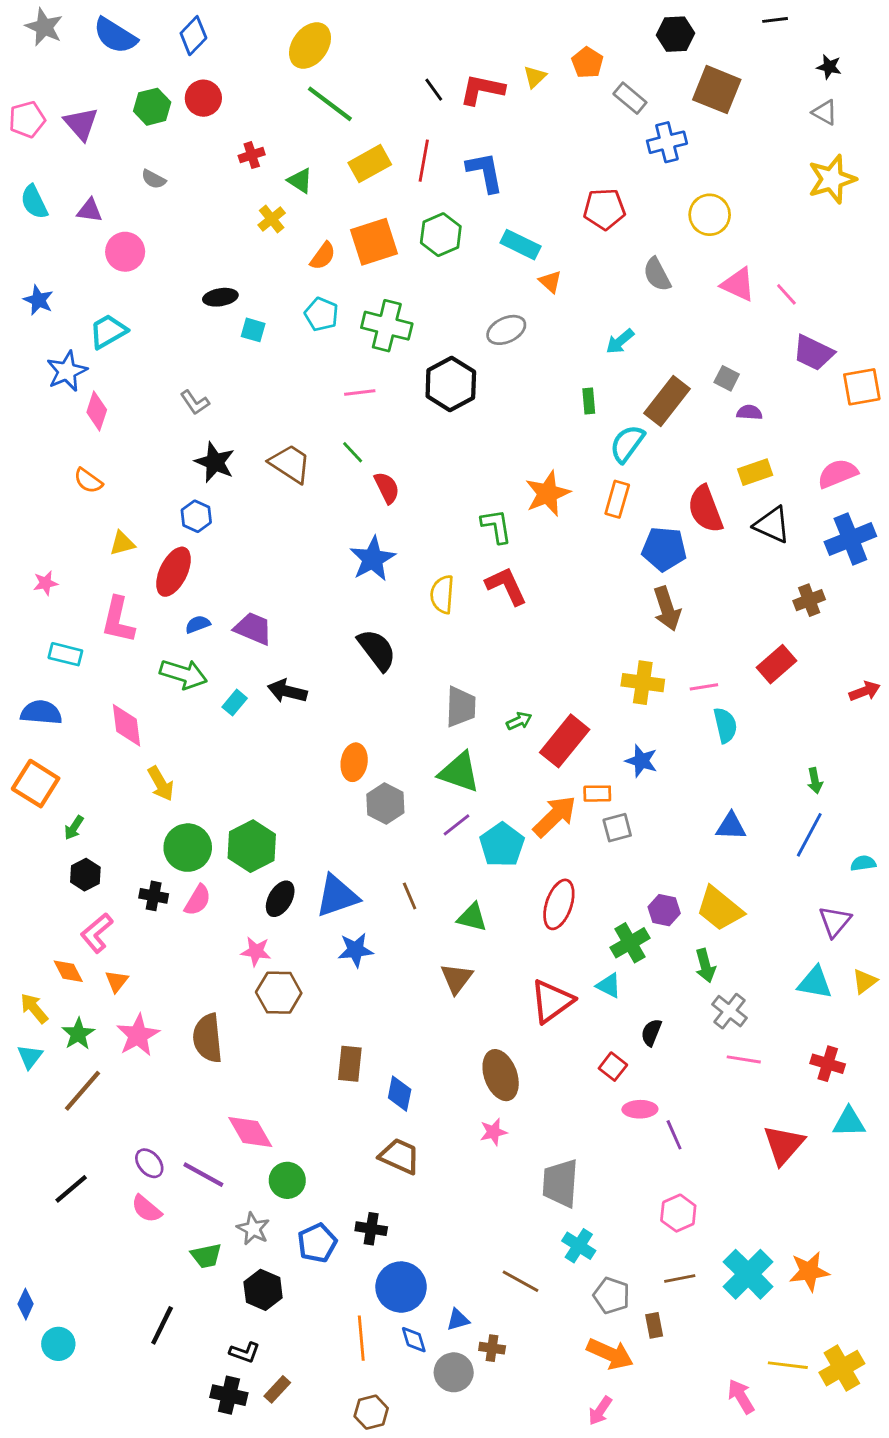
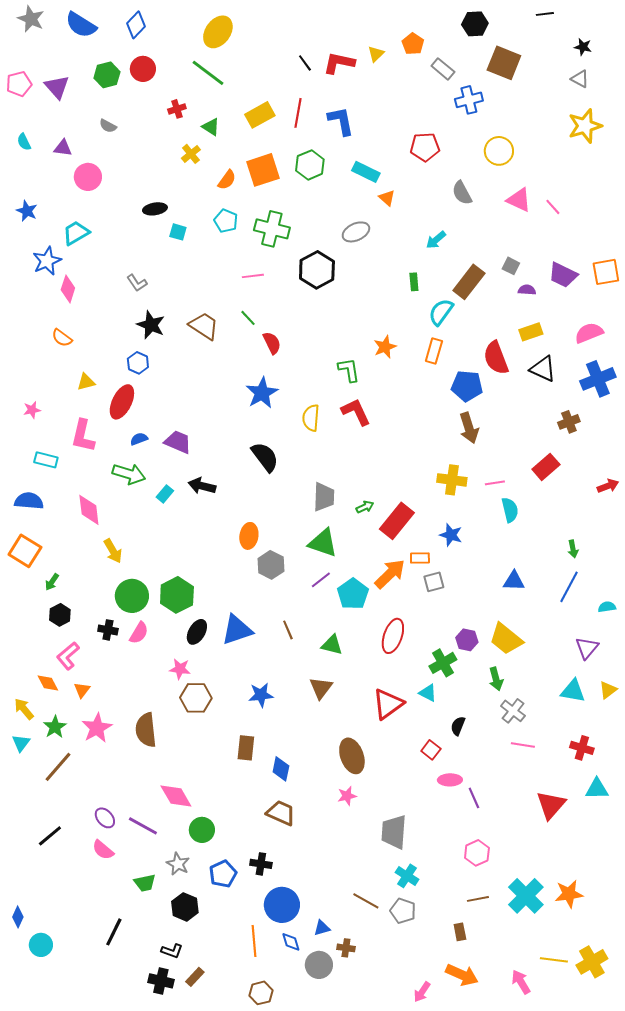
green line: (330, 104) -> (208, 73), moved
cyan semicircle: (34, 202) -> (24, 142), size x0.7
purple trapezoid: (813, 353) -> (563, 275), moved
orange star: (548, 493) -> (385, 347), size x0.7
blue star: (356, 950) -> (261, 695), moved
gray pentagon: (611, 1296) -> (403, 911), moved
orange arrow: (610, 1354) -> (462, 975), moved

